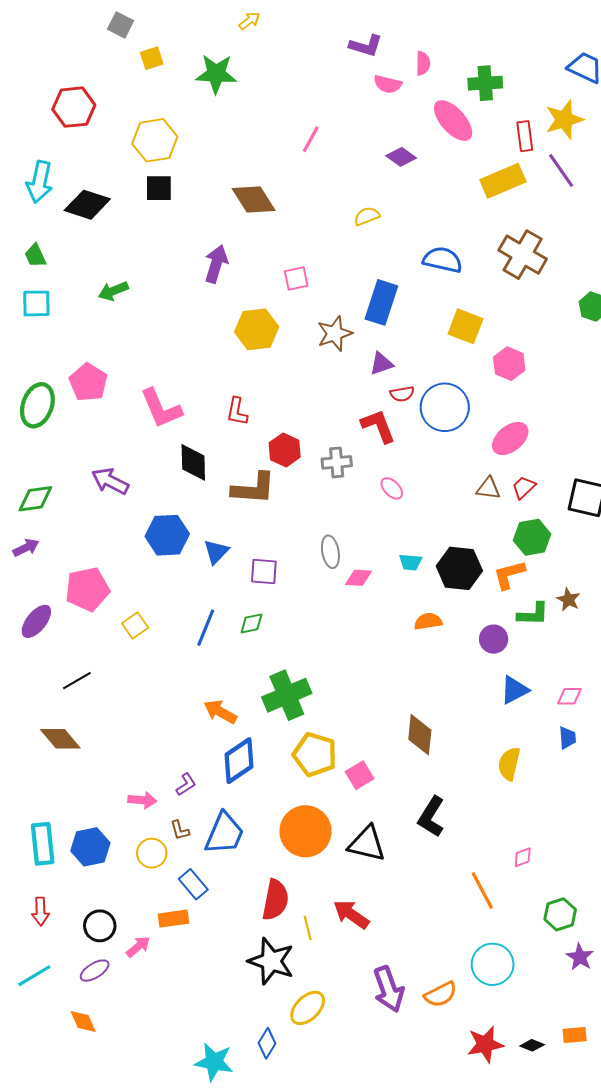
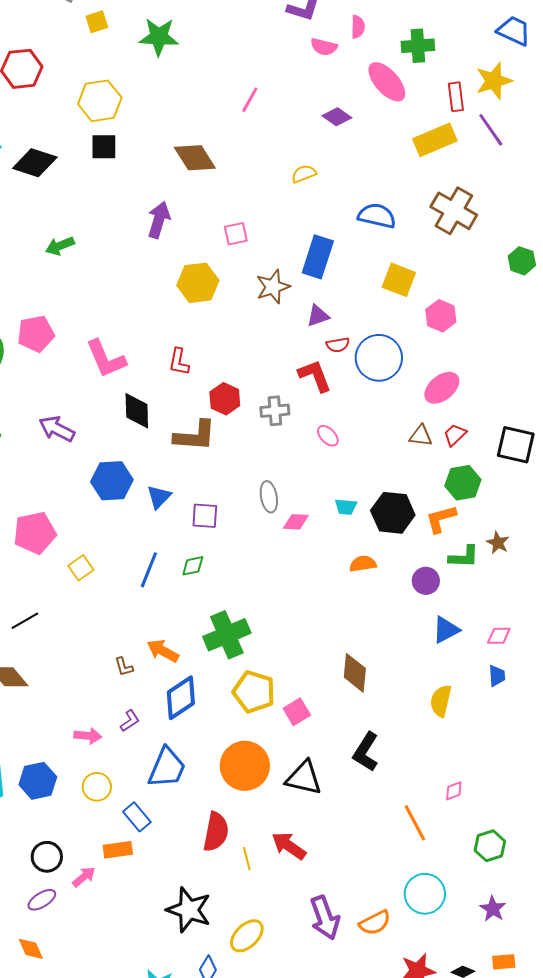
pink pentagon: (88, 382) -> (36, 334), turned 30
brown L-shape: (180, 830) -> (124, 667), moved
purple star: (580, 957) -> (493, 909), moved
black star: (271, 961) -> (189, 910), moved

